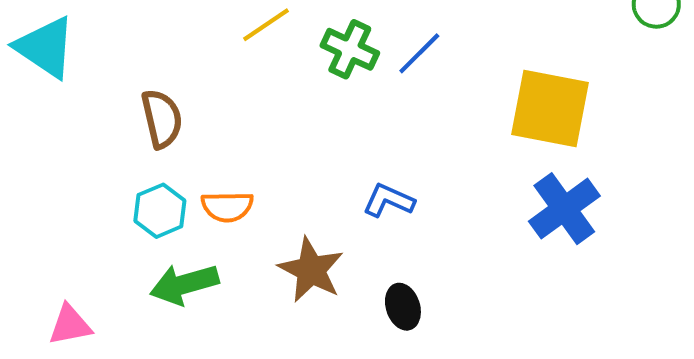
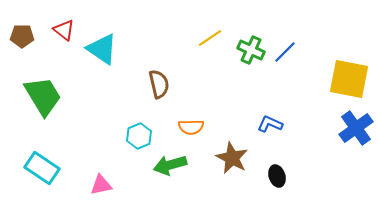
cyan hexagon: (160, 211) -> (139, 136), moved
pink triangle: (70, 325) -> (101, 185), moved

